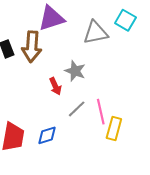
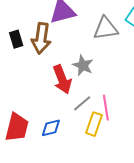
red arrow: (55, 86) -> (62, 79), size x1.6
yellow rectangle: (114, 128) -> (94, 124), moved

